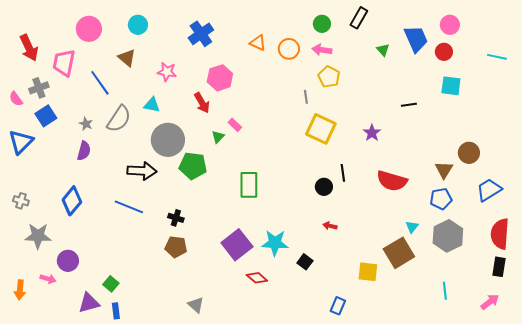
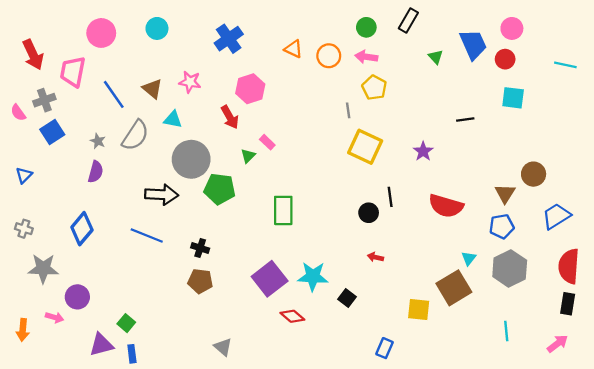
brown triangle: (127, 58) -> (152, 89), moved
blue triangle: (21, 142) -> (24, 175), moved, size x0.6

